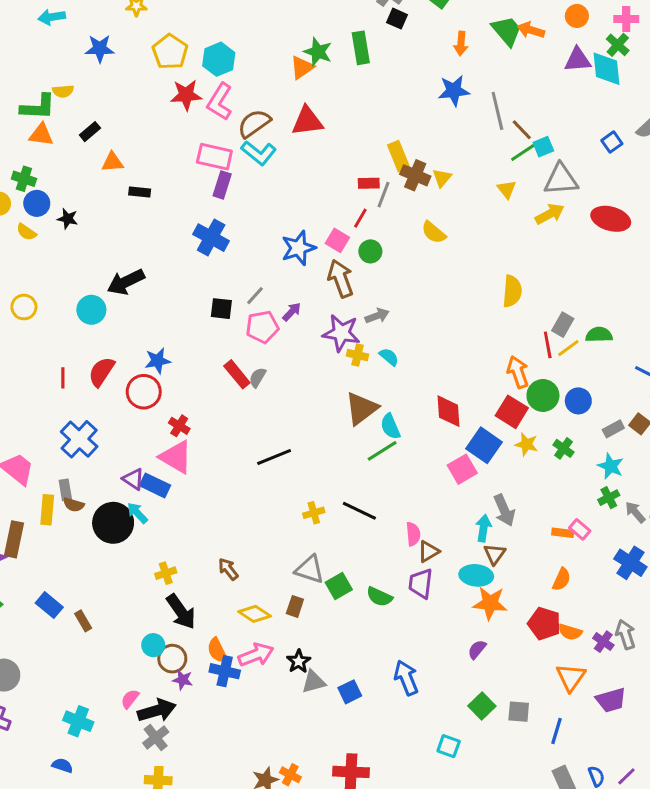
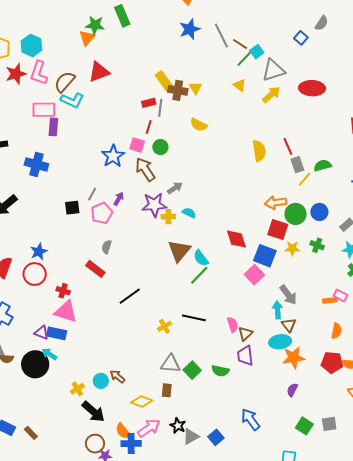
blue cross: (211, 238) -> (36, 164), moved
gray rectangle: (563, 325) -> (297, 165), turned -35
red line: (548, 345) -> (288, 146), moved
orange arrow: (518, 372) -> (275, 203), turned -65
red rectangle: (237, 374) -> (95, 269), moved
cyan circle: (153, 645) -> (101, 381), moved

